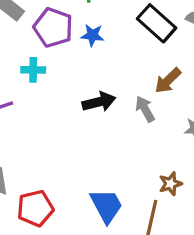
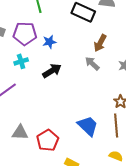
blue star: (92, 35) -> (49, 42), moved
black arrow: (99, 102) -> (52, 71), moved

